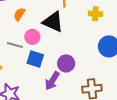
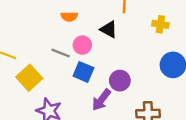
orange semicircle: (19, 14) -> (69, 17), turned -128
black triangle: (53, 22) -> (109, 29), size x0.7

